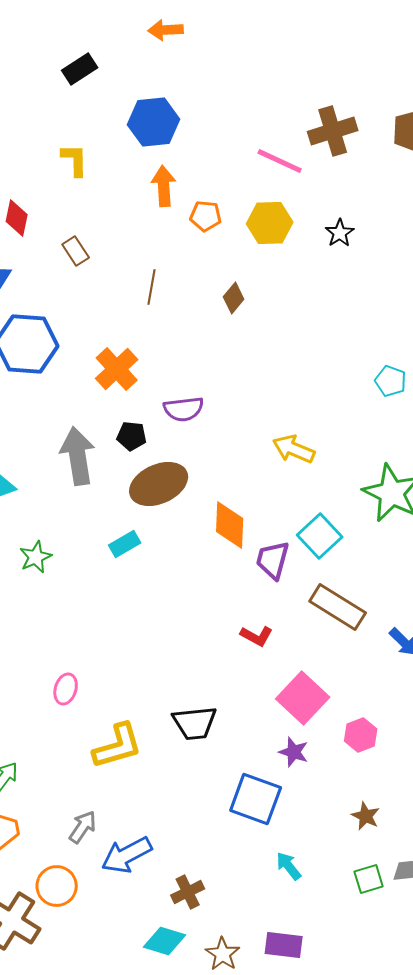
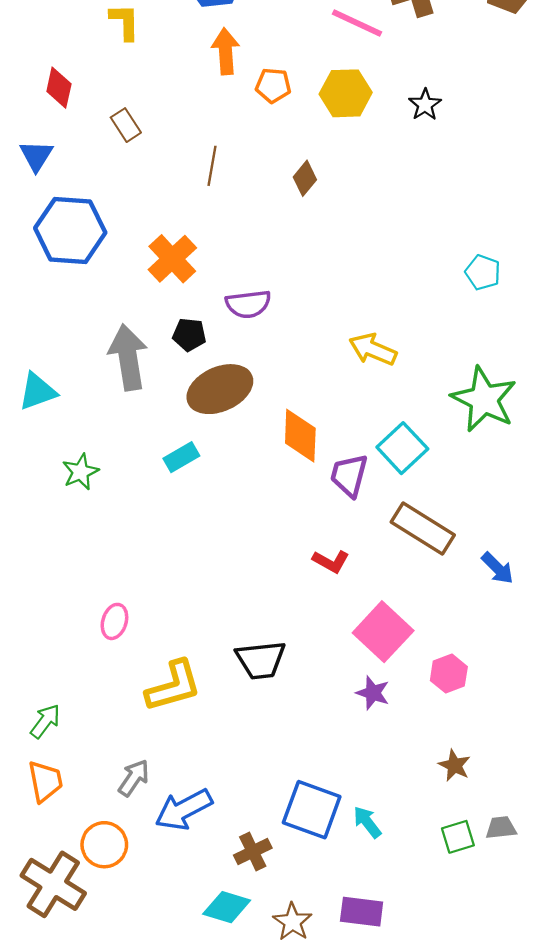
blue square: (256, 799) -> (312, 810), moved

